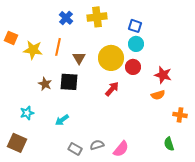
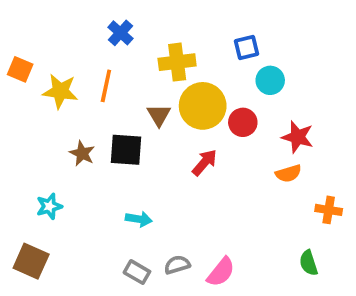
yellow cross: (97, 17) -> (177, 62), moved
blue square: (135, 26) -> (246, 47), turned -32
cyan circle: (136, 44) -> (270, 80), moved
brown triangle: (79, 58) -> (159, 115), moved
cyan arrow: (62, 120) -> (139, 219), moved, turned -136

